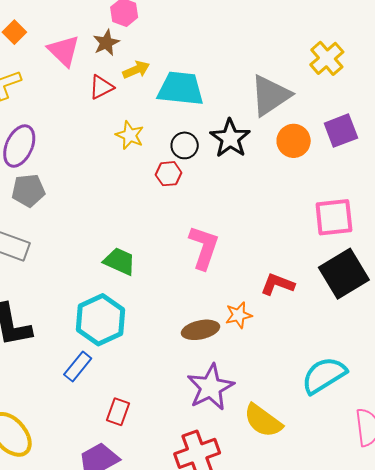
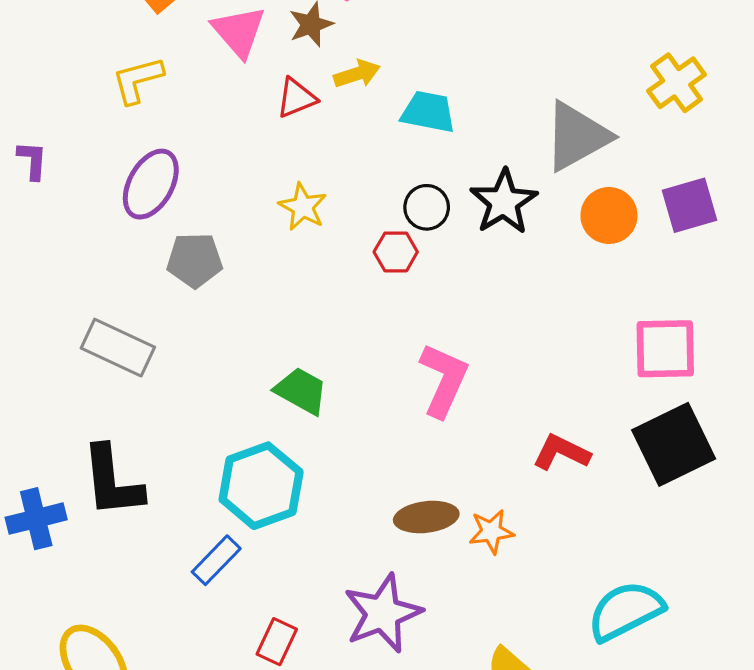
cyan trapezoid: (181, 89) -> (428, 112), size x0.7
yellow star: (130, 135) -> (303, 207), moved
gray pentagon: (28, 190) -> (195, 260), moved
orange star: (239, 315) -> (491, 532), moved
purple star: (211, 387) -> (383, 613), moved

